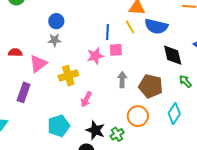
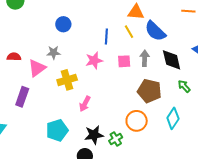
blue circle: (56, 21) -> (63, 24), moved
blue semicircle: (156, 26) -> (155, 31), turned 30
gray star: (55, 40) -> (54, 52), moved
pink square: (116, 50) -> (124, 61), moved
gray arrow: (122, 80) -> (145, 58), moved
black star: (95, 130) -> (94, 135), turned -30

